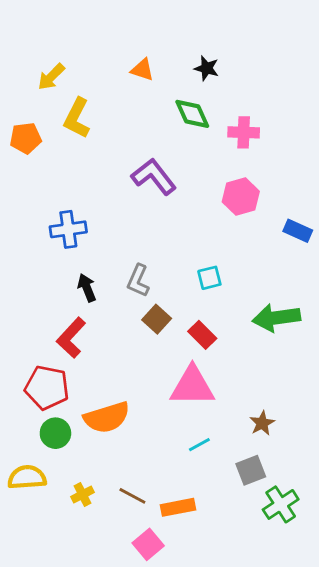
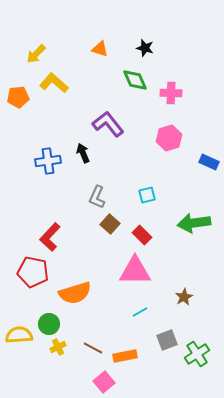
yellow L-shape: (77, 118) -> (54, 83), turned 104
black arrow: (87, 288) -> (83, 153), moved
green circle: (55, 433) -> (49, 324), moved
gray square: (251, 470) -> (167, 340), moved

